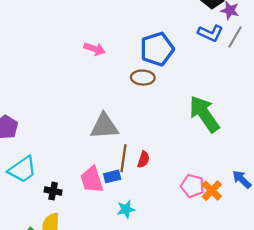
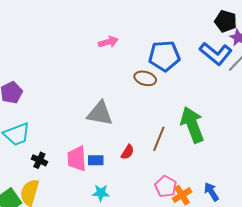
blue L-shape: (210, 33) -> (216, 54), size x1.4
pink arrow: (95, 49) -> (108, 42), turned -48
brown line: (124, 158) -> (159, 139), moved

